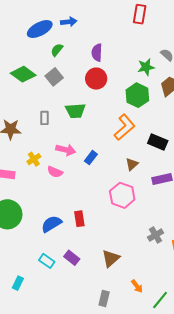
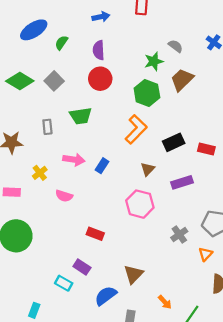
blue arrow: (69, 22) -> (101, 17), moved
green semicircle: (57, 50) -> (61, 43), moved
black rectangle: (158, 142) -> (174, 142), turned -42
pink semicircle: (55, 172) -> (64, 196), moved
red rectangle: (79, 219) -> (95, 234), turned -56
blue semicircle: (51, 224) -> (106, 296), moved
gray cross: (156, 235) -> (179, 234), moved
purple rectangle: (72, 258) -> (82, 267), moved

